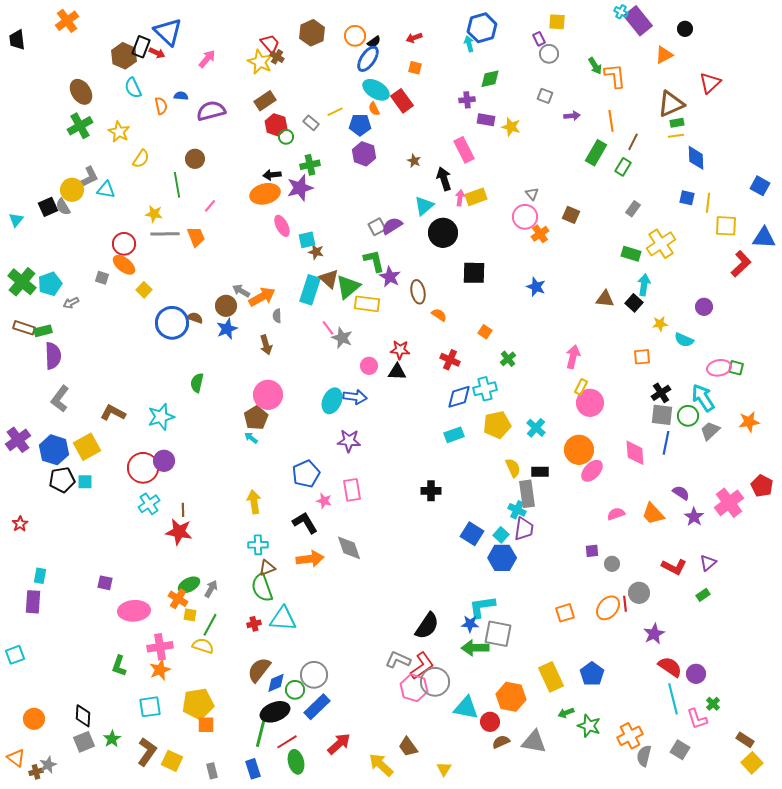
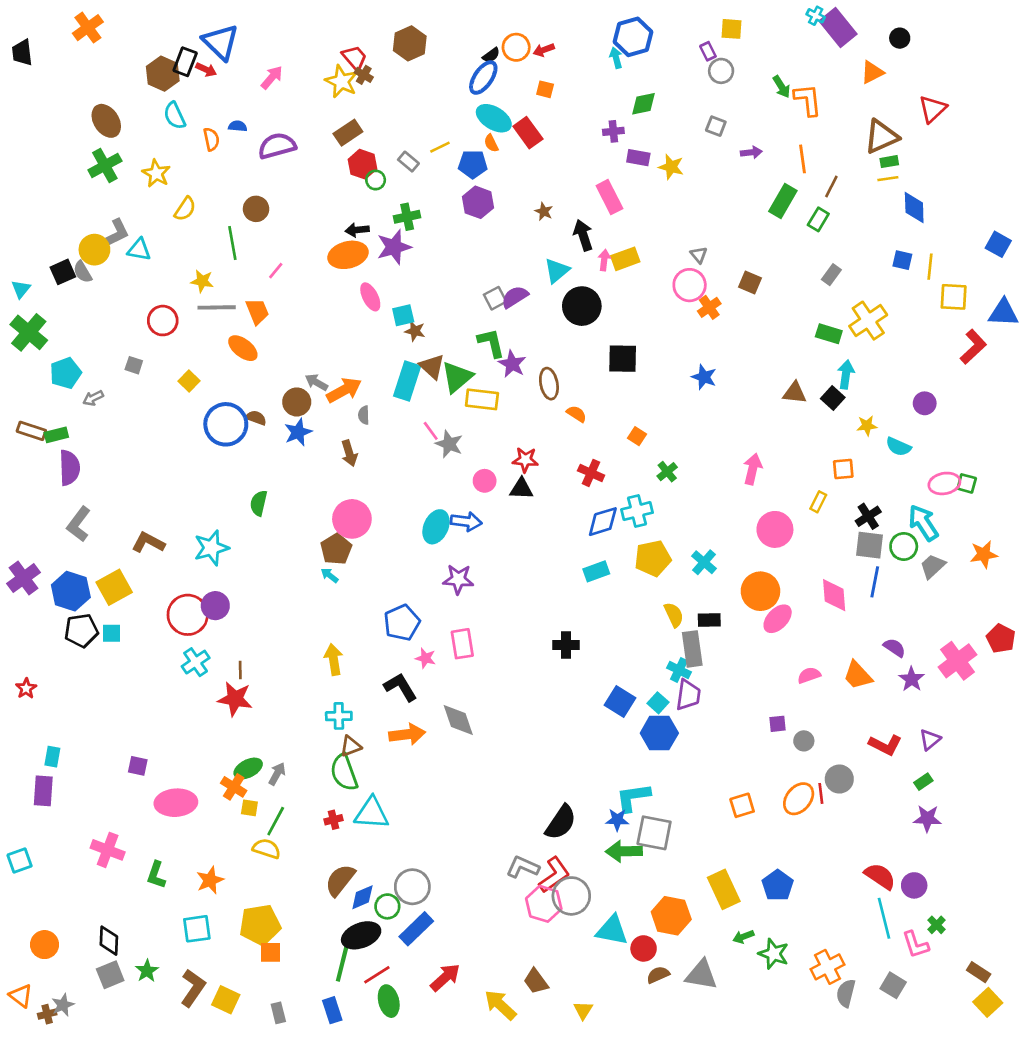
orange circle: (355, 36) -> (516, 47), moved
orange ellipse: (124, 265) -> (243, 348), moved
green cross: (22, 282) -> (29, 332), moved
yellow rectangle: (581, 387) -> (818, 502), moved
purple star: (654, 634) -> (927, 818), moved, turned 30
pink cross: (160, 647) -> (108, 850), moved, turned 30

